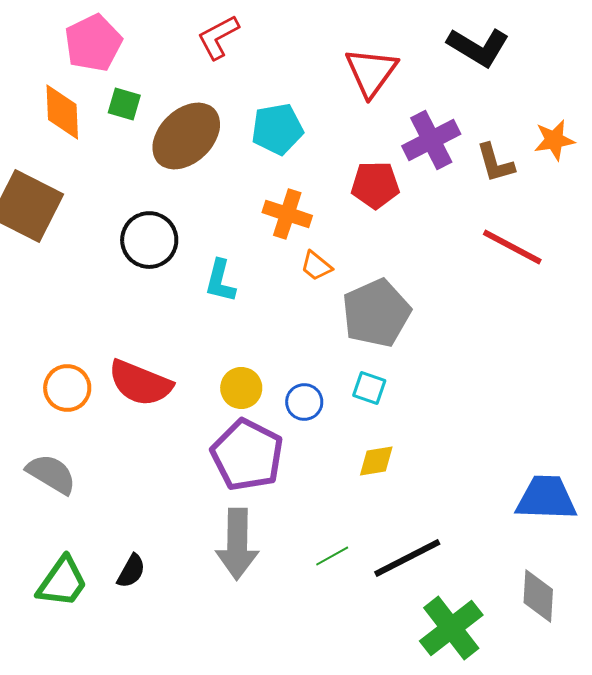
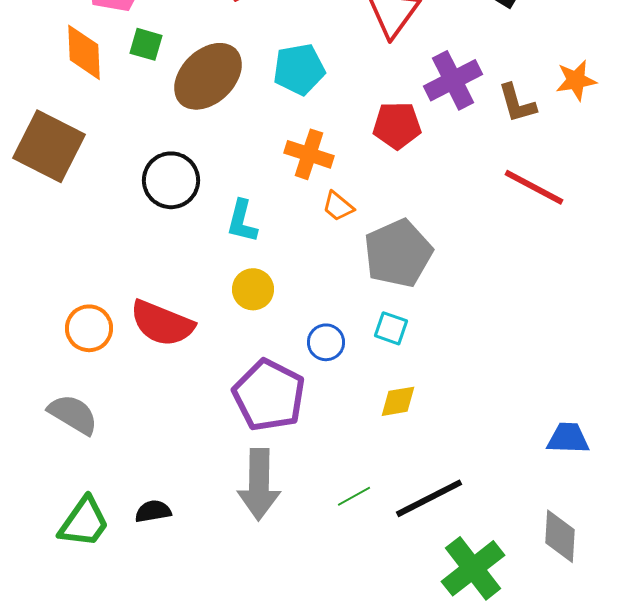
yellow circle: (241, 388) -> (253, 289), moved
blue trapezoid: (546, 498) -> (568, 438), size x0.7
black semicircle: (131, 571) -> (153, 511), turned -129

